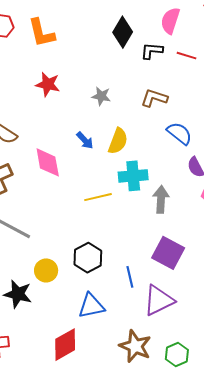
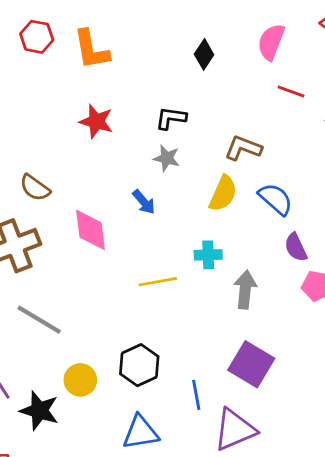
black diamond: (123, 32) -> (204, 54), size x0.7
black L-shape: (152, 51) -> (171, 118), moved
gray star: (101, 96) -> (167, 158), moved
yellow semicircle: (118, 141) -> (223, 193), moved
cyan cross: (133, 176) -> (208, 255), size x0.7

